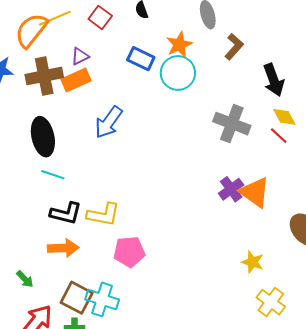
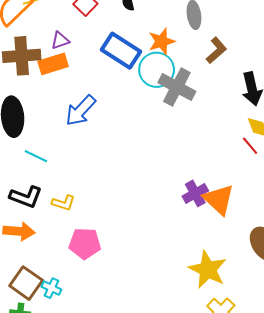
blue rectangle: (141, 59) -> (121, 51), size x1.4
gray cross: (232, 124) -> (177, 87), moved
cyan line: (53, 175) -> (36, 156), moved
yellow L-shape: (103, 215) -> (63, 203), size x0.7
yellow star: (253, 262) -> (208, 270), size x1.6
cyan cross: (102, 299) -> (51, 288), size x0.6

